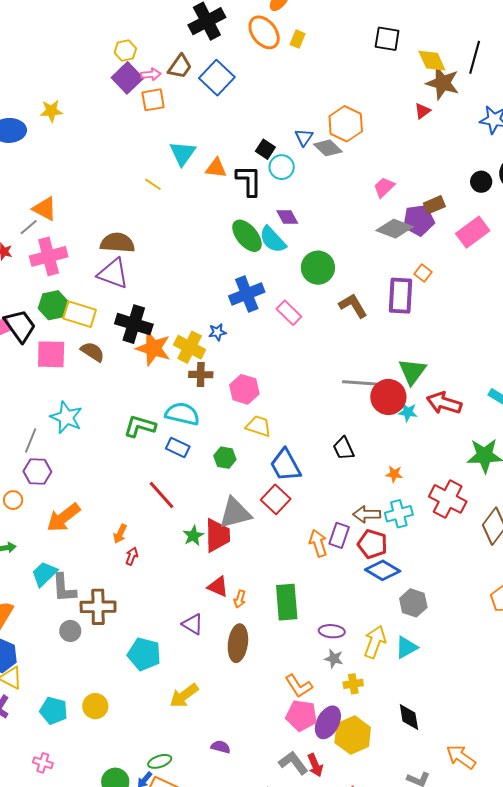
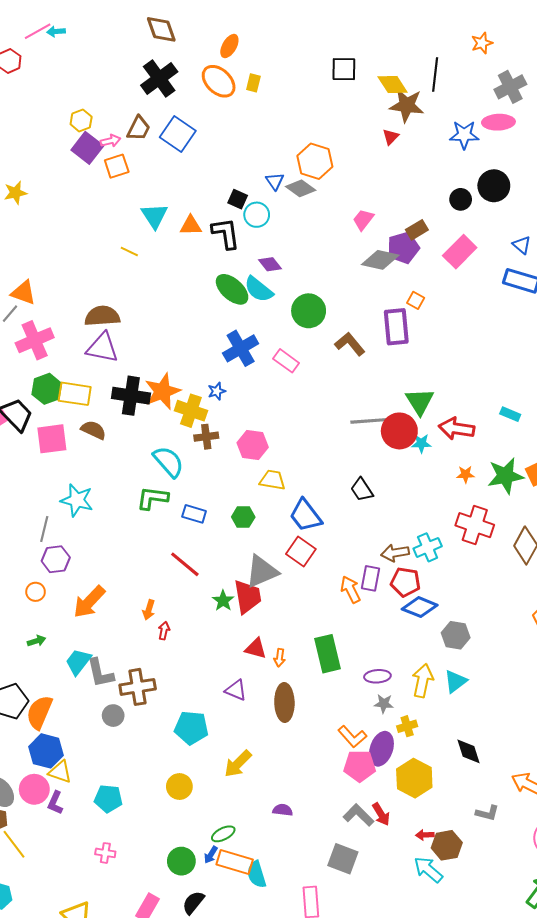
orange star: (153, 348) -> (163, 391), moved, turned -30
cyan semicircle: (182, 414) -> (168, 462), moved, turned 44
orange star: (394, 474) -> (466, 474), moved
yellow circle: (95, 706) -> (179, 787), moved
purple ellipse: (328, 722) -> (381, 749), moved

